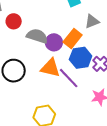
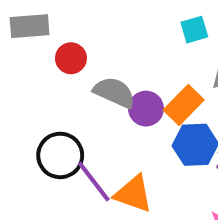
orange triangle: (50, 68) -> (133, 194), moved
purple line: (69, 78) -> (94, 182), moved

